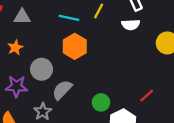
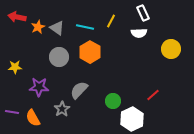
gray triangle: (22, 17) -> (57, 28), moved, turned 35
orange star: (15, 48) -> (38, 27), moved
gray circle: (42, 69) -> (59, 57), moved

